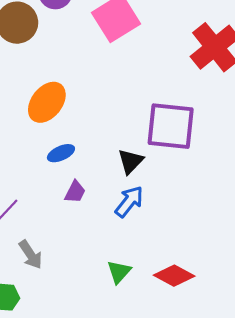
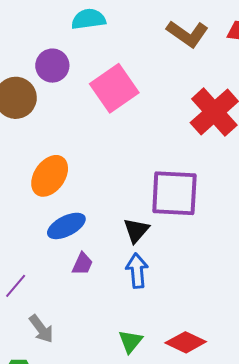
blue ellipse: (61, 153) -> (66, 226), size x1.4
blue arrow: (129, 202) -> (137, 271), turned -40

